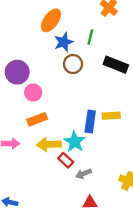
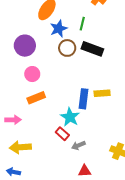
black rectangle: (116, 65) -> (92, 49), moved
purple circle: (17, 72) -> (25, 46), moved
yellow arrow: (49, 144) -> (20, 147), moved

